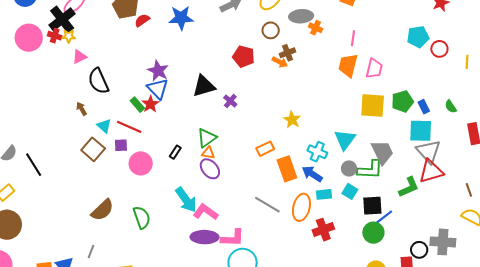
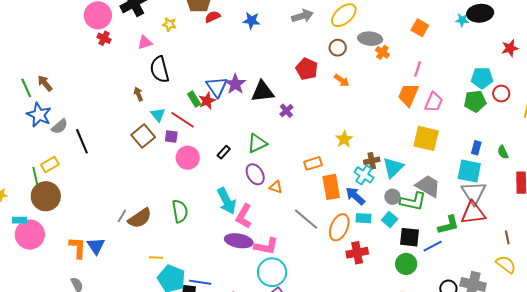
blue star: (181, 18) -> (251, 21), size x0.7
red cross: (55, 36) -> (104, 38), moved
yellow star: (69, 36) -> (169, 24), moved
brown cross: (287, 53) -> (372, 161), moved
purple star: (158, 71) -> (235, 84), moved
green pentagon: (402, 101) -> (475, 101), moved
blue rectangle: (424, 107) -> (476, 148), turned 32
gray trapezoid: (382, 152) -> (428, 186), turned -44
orange triangle: (208, 153) -> (276, 187), moved
brown semicircle: (102, 210) -> (140, 218), moved
pink L-shape: (206, 212) -> (244, 216), turned -105
blue line: (384, 217) -> (433, 246), moved
gray line: (91, 251) -> (122, 216), moved

